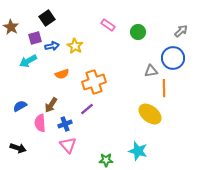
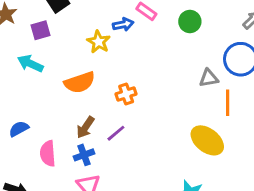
blue arrow: (52, 46) -> (123, 24), moved
cyan arrow: (28, 61) -> (30, 64), turned 54
orange semicircle: (62, 74) -> (80, 82), size x1.5
orange cross: (94, 82) -> (126, 94), size x0.6
brown arrow: (51, 105) -> (85, 127), moved

